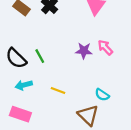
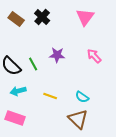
purple star: (84, 51) -> (57, 55), moved
cyan semicircle: (102, 95) -> (82, 97), moved

